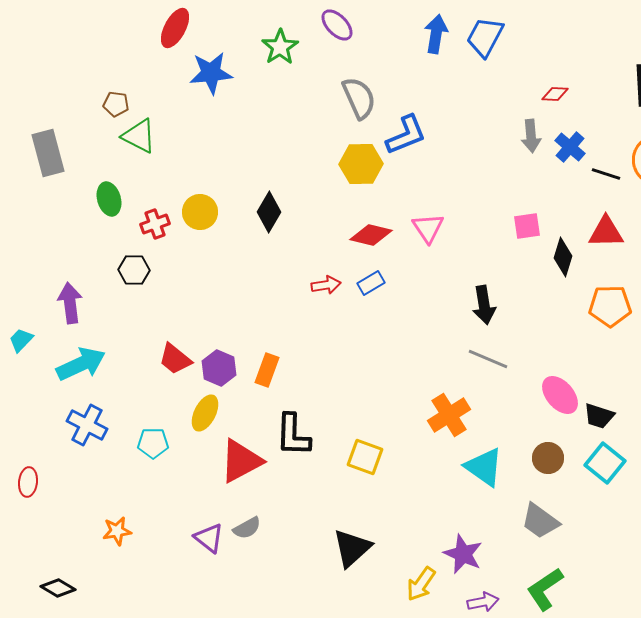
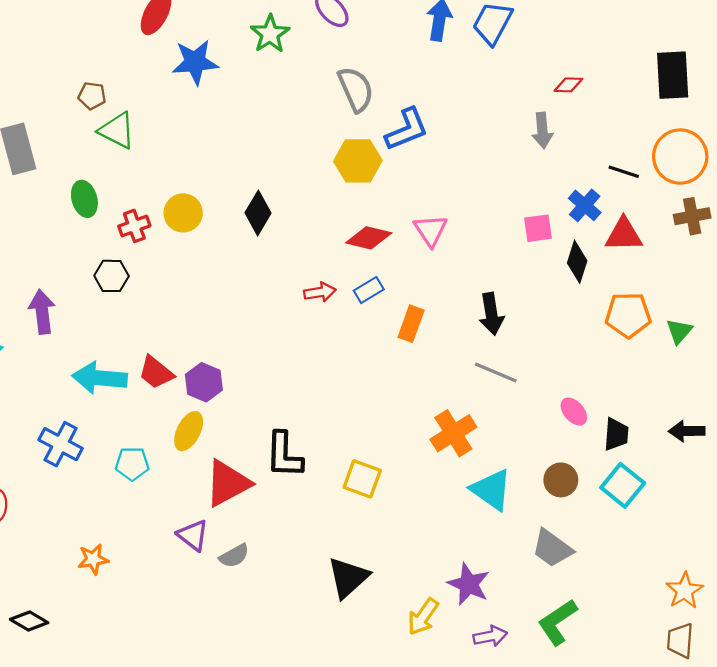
blue cross: (570, 147) -> (585, 205), moved
cyan arrow: (81, 364) -> (100, 378), moved, turned -150
orange rectangle: (267, 370) -> (411, 324), moved
pink ellipse: (560, 395) -> (574, 412), size x0.7
black trapezoid: (599, 416) -> (616, 434), turned -104
purple triangle: (209, 538) -> (193, 535), moved

